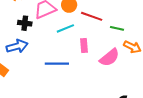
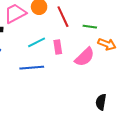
red line: (92, 16) -> (63, 17), turned 50
cyan line: (65, 28) -> (37, 42), moved

